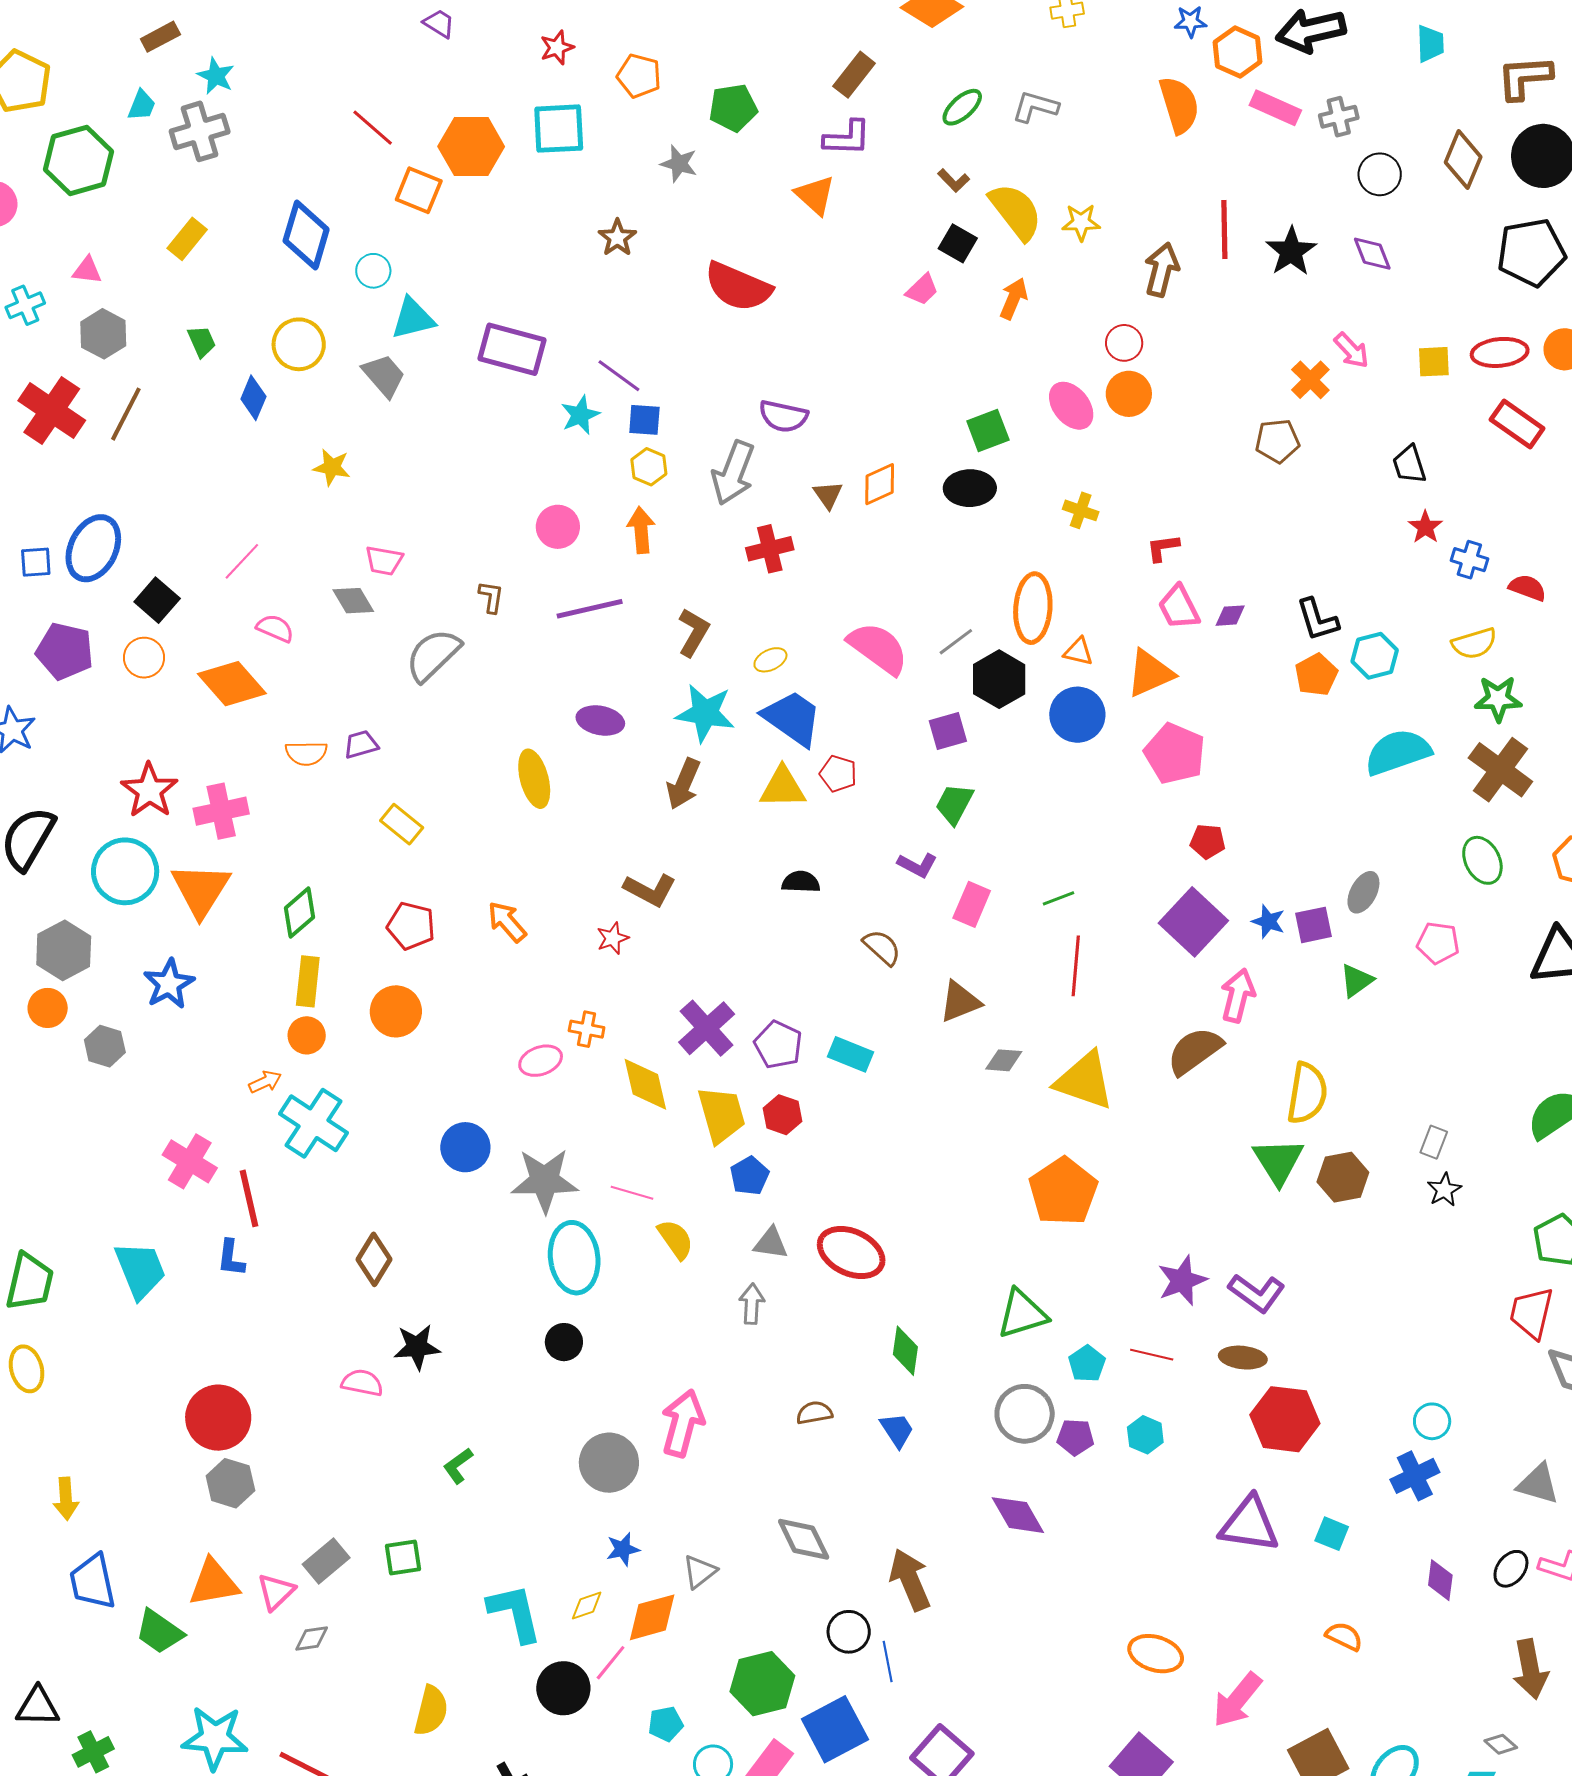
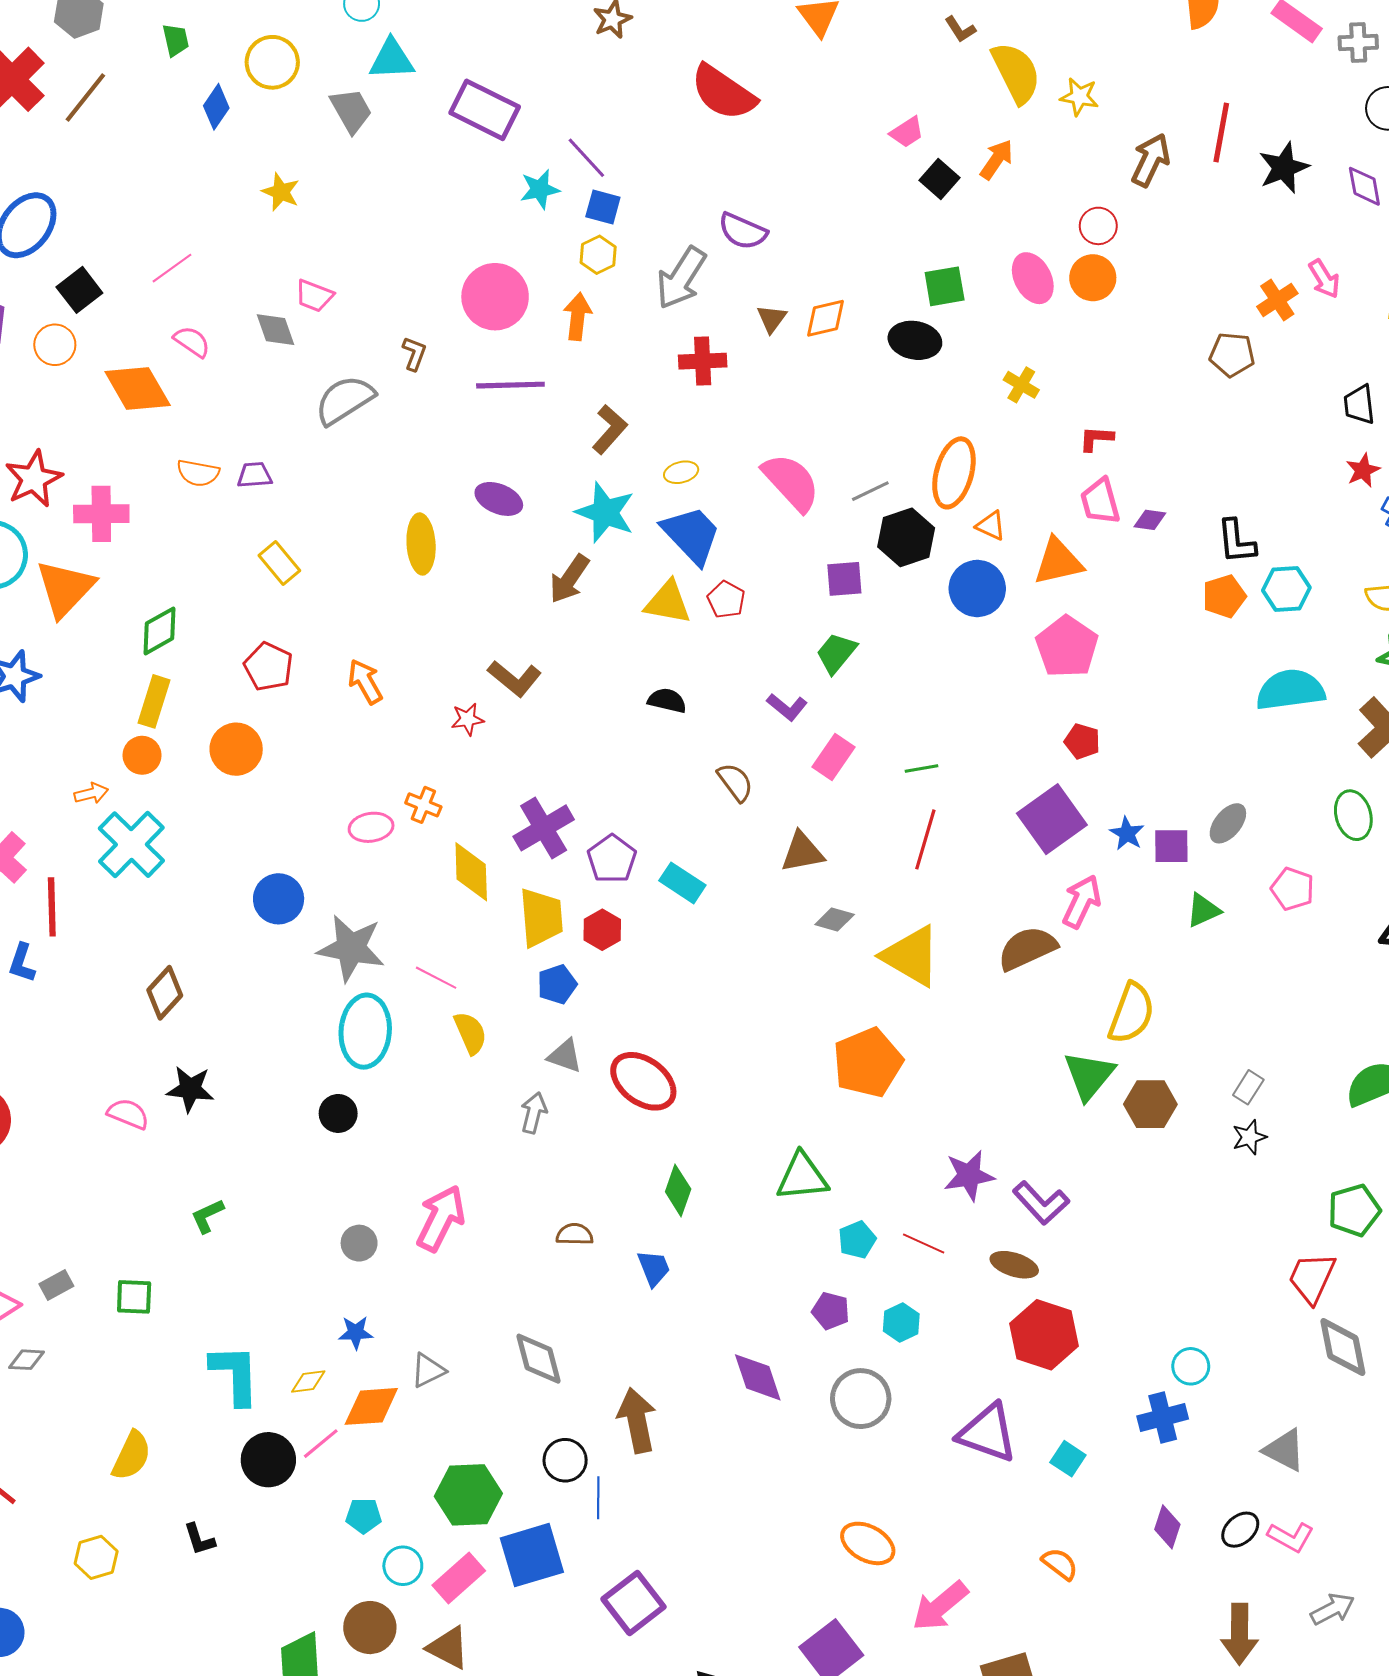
black square: (958, 243) -> (940, 179), moved
pink circle: (558, 527) -> (495, 297), size x1.5
gray circle: (1025, 1414) -> (861, 1399), moved
gray circle: (609, 1463) -> (359, 1243), size x0.6
gray rectangle: (326, 1561) -> (56, 1285), size x0.7

